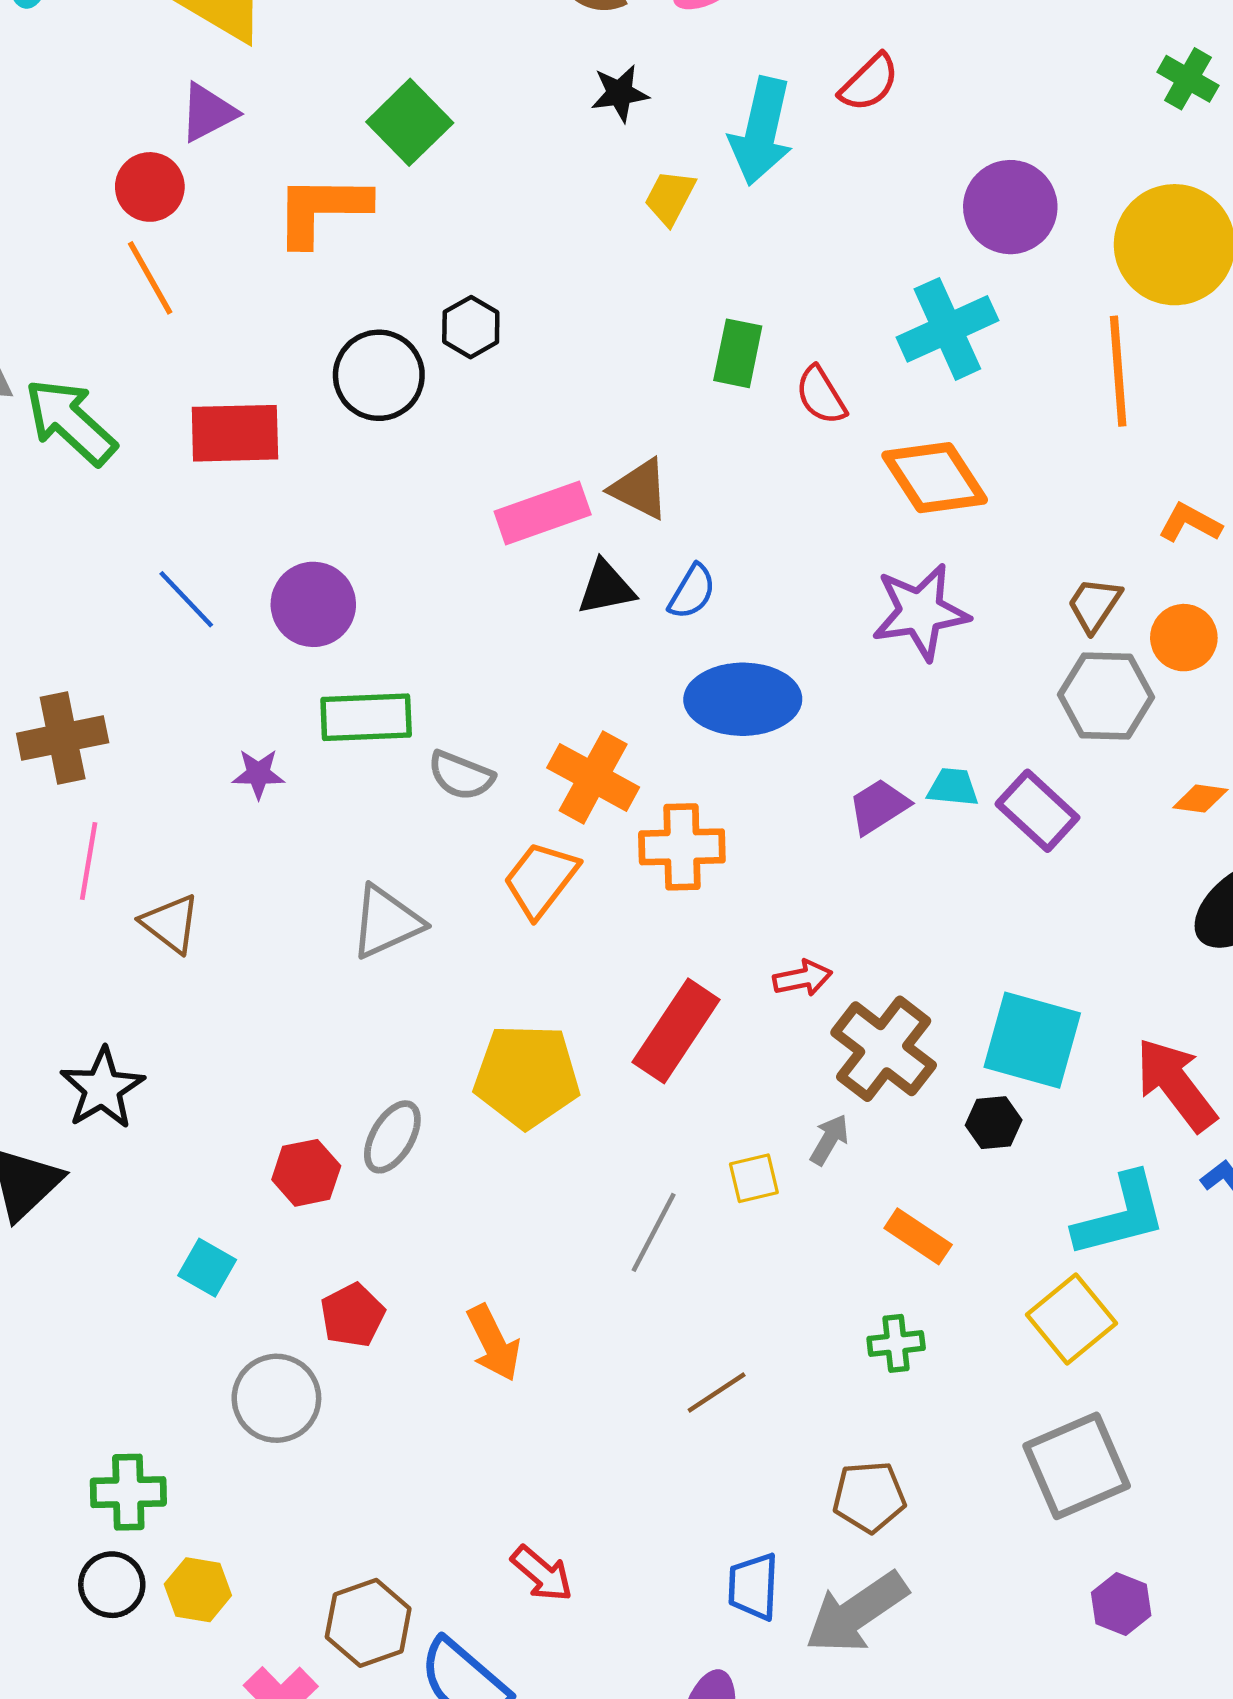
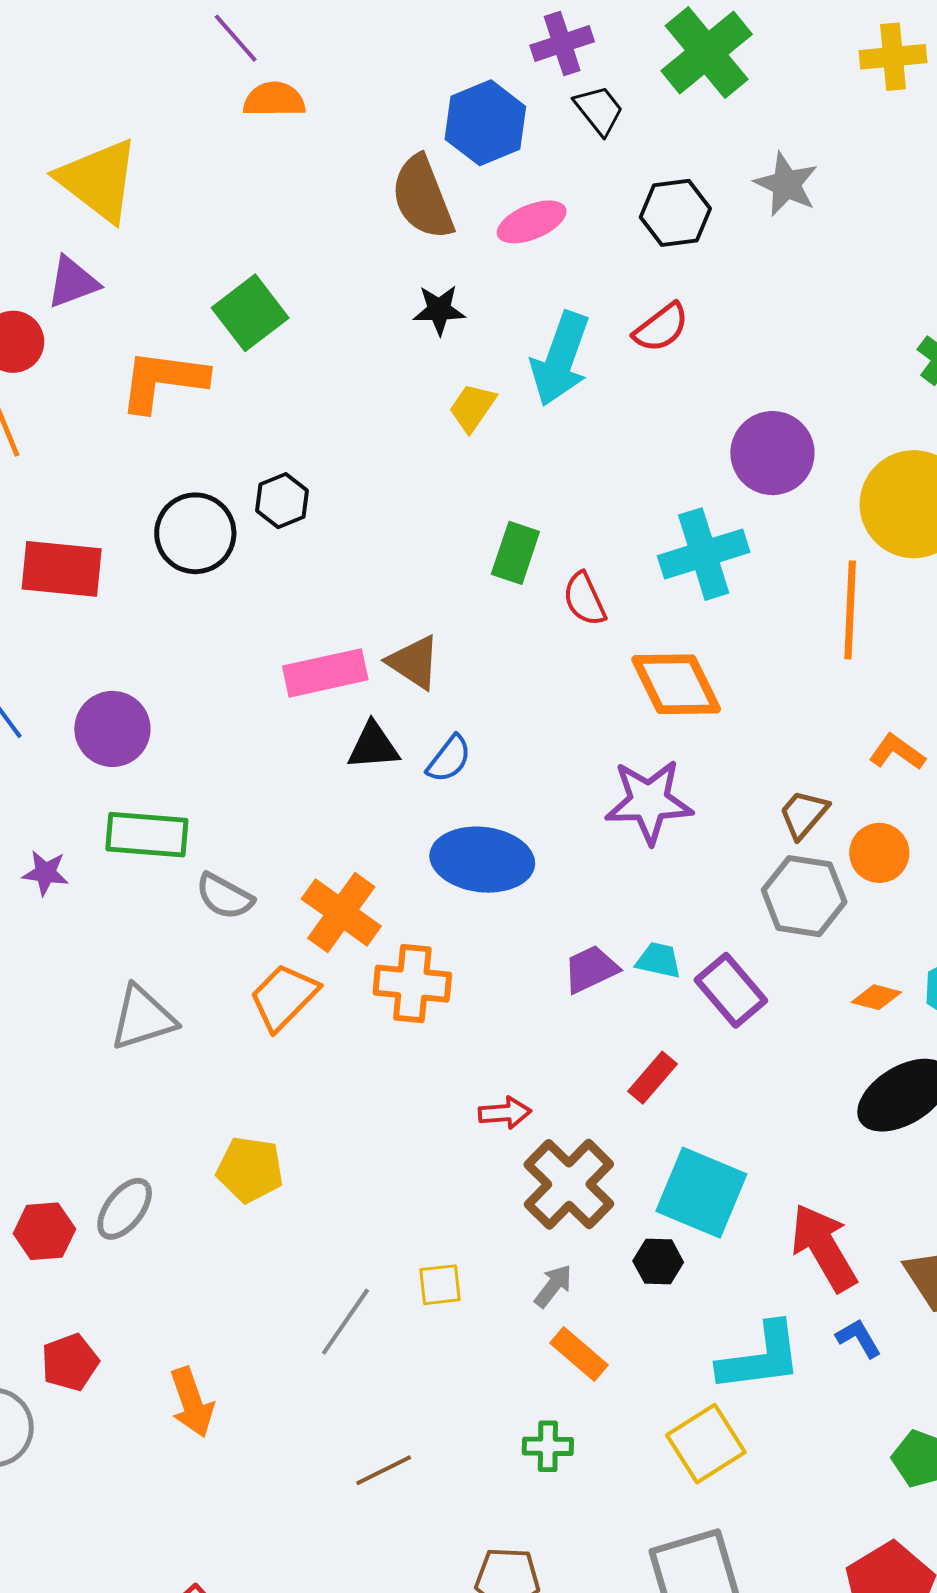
red rectangle: (676, 1031) -> (653, 1078), moved, size x0.6
yellow pentagon: (527, 1076) -> (250, 1170), size x0.7
gray arrow: (829, 1140) -> (553, 1286), moved

